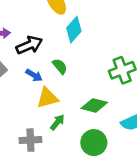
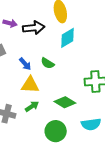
black arrow: (29, 45) -> (34, 28), moved
green semicircle: (60, 66) -> (48, 63), turned 144

